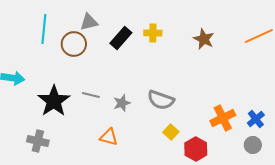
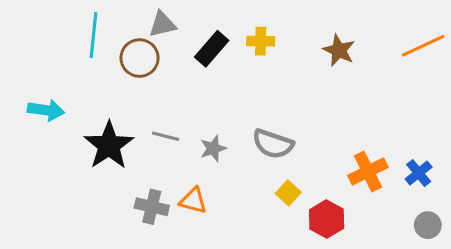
gray cross: (38, 141) -> (152, 207), moved
gray circle: (253, 145) -> (428, 225), moved

